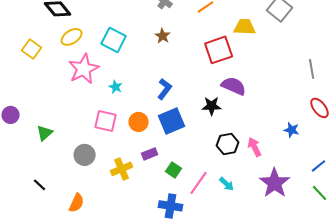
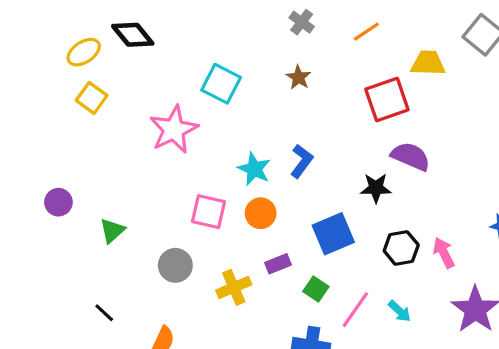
yellow ellipse: (72, 37) -> (84, 52), moved
cyan star: (116, 87) -> (254, 169), moved, size x1.5
blue square: (172, 121) -> (333, 234), moved

